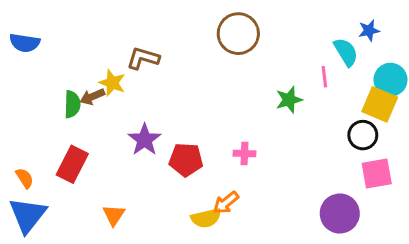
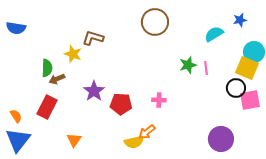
cyan semicircle: (346, 52) -> (214, 34), moved, turned -90
pink line: (324, 77) -> (206, 68), moved
brown arrow: (92, 97) -> (57, 79), moved
pink square: (377, 174) -> (250, 100), moved

